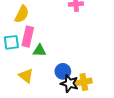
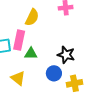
yellow semicircle: (22, 14) -> (32, 17), moved
black star: (69, 83) -> (66, 55), moved

